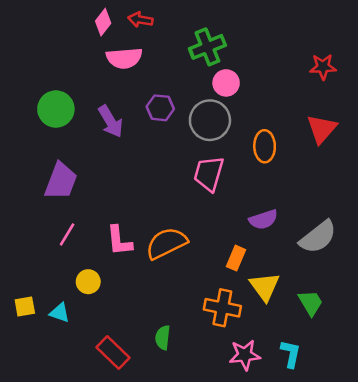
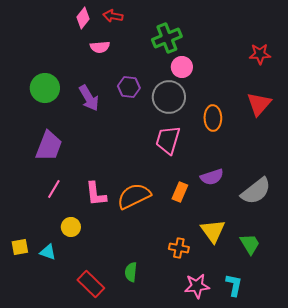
pink semicircle: (124, 58) -> (100, 47), size x0.7
orange rectangle: (236, 258) -> (180, 192), moved
orange cross: (222, 308) -> (179, 248), size x0.7

